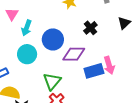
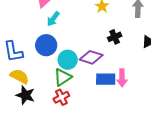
blue circle: (53, 39) -> (46, 45), moved
cyan circle: (27, 54) -> (68, 60), moved

